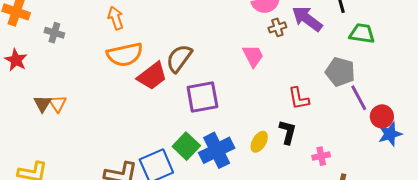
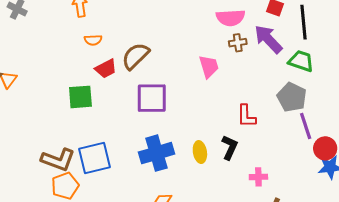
green trapezoid: (362, 33) -> (301, 61), moved
orange semicircle: (125, 55) -> (93, 40), moved, size x0.5
red trapezoid: (152, 76) -> (106, 69), size x0.7
yellow ellipse: (259, 142) -> (200, 152), turned -50
green square: (186, 146) -> (80, 97), moved, turned 32

